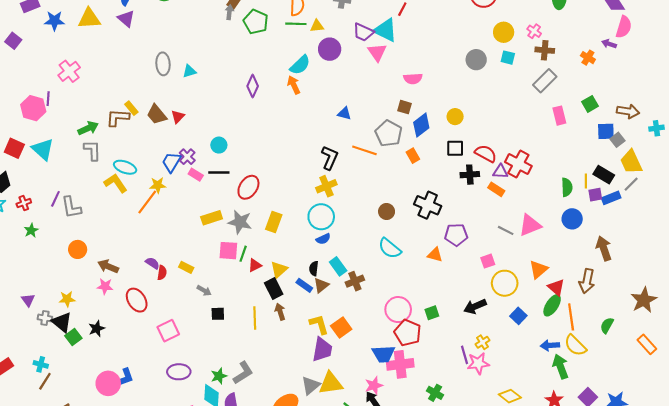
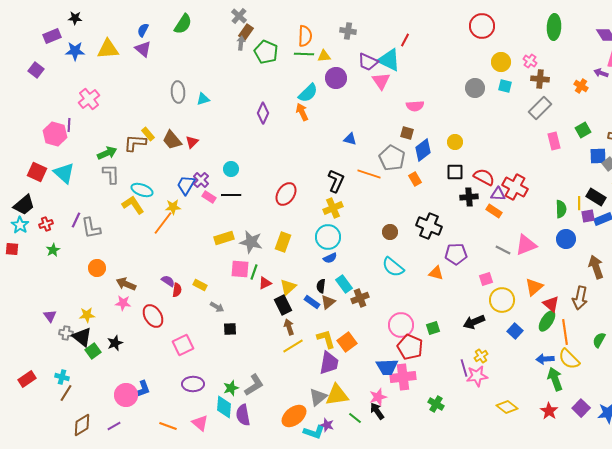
red ellipse: (248, 187) -> (286, 194), moved
yellow line: (255, 318) -> (293, 346), moved, turned 60

